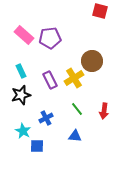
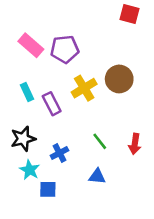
yellow cross: (74, 78) -> (84, 88), moved
purple rectangle: (50, 80) -> (52, 104), moved
black star: (21, 95) -> (23, 139), moved

